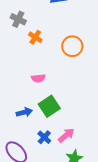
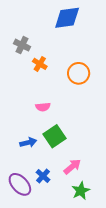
blue cross: (44, 137) -> (43, 176), moved

